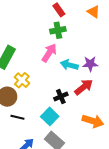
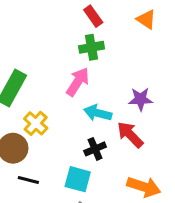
cyan arrow: (69, 65) -> (98, 113), moved
red arrow: (84, 87) -> (130, 135), turned -96
cyan square: (50, 116) -> (78, 179), turned -30

